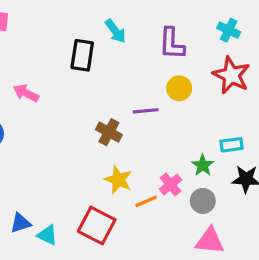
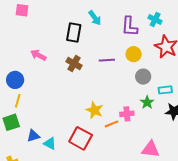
cyan cross: (229, 30) -> (155, 19), moved
purple line: (146, 111) -> (107, 60), moved
brown cross: (109, 132) -> (74, 64), moved
pink cross: (170, 185) -> (127, 114), turned 32
gray circle: (203, 201) -> (143, 77), moved

